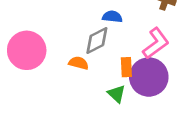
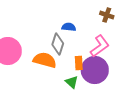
gray diamond: (97, 40) -> (58, 44), turned -45
orange semicircle: (79, 63) -> (45, 60), size x1.6

